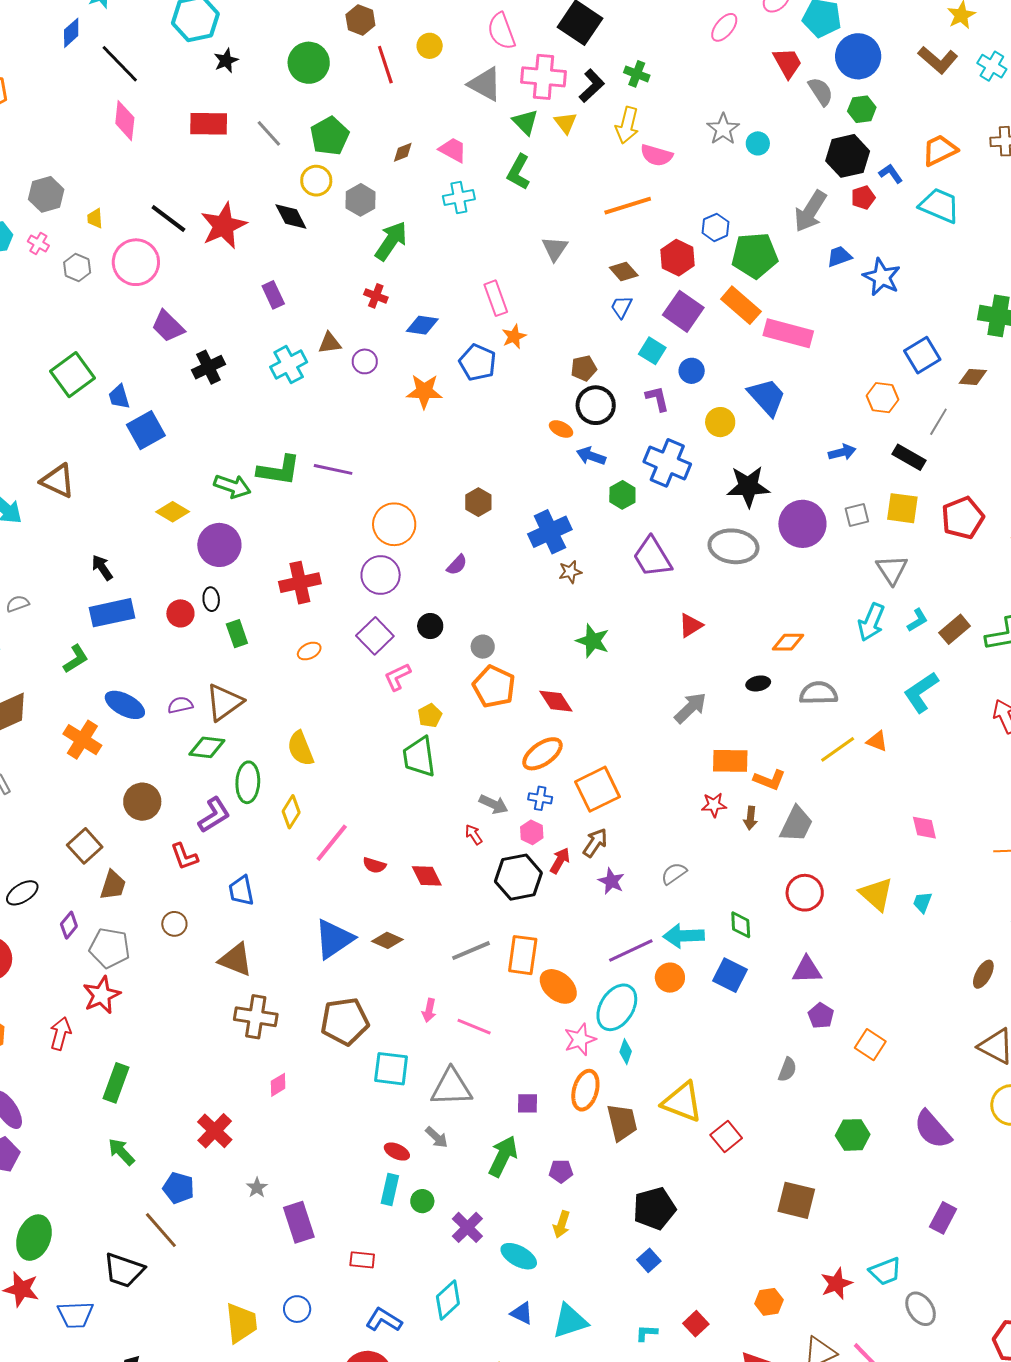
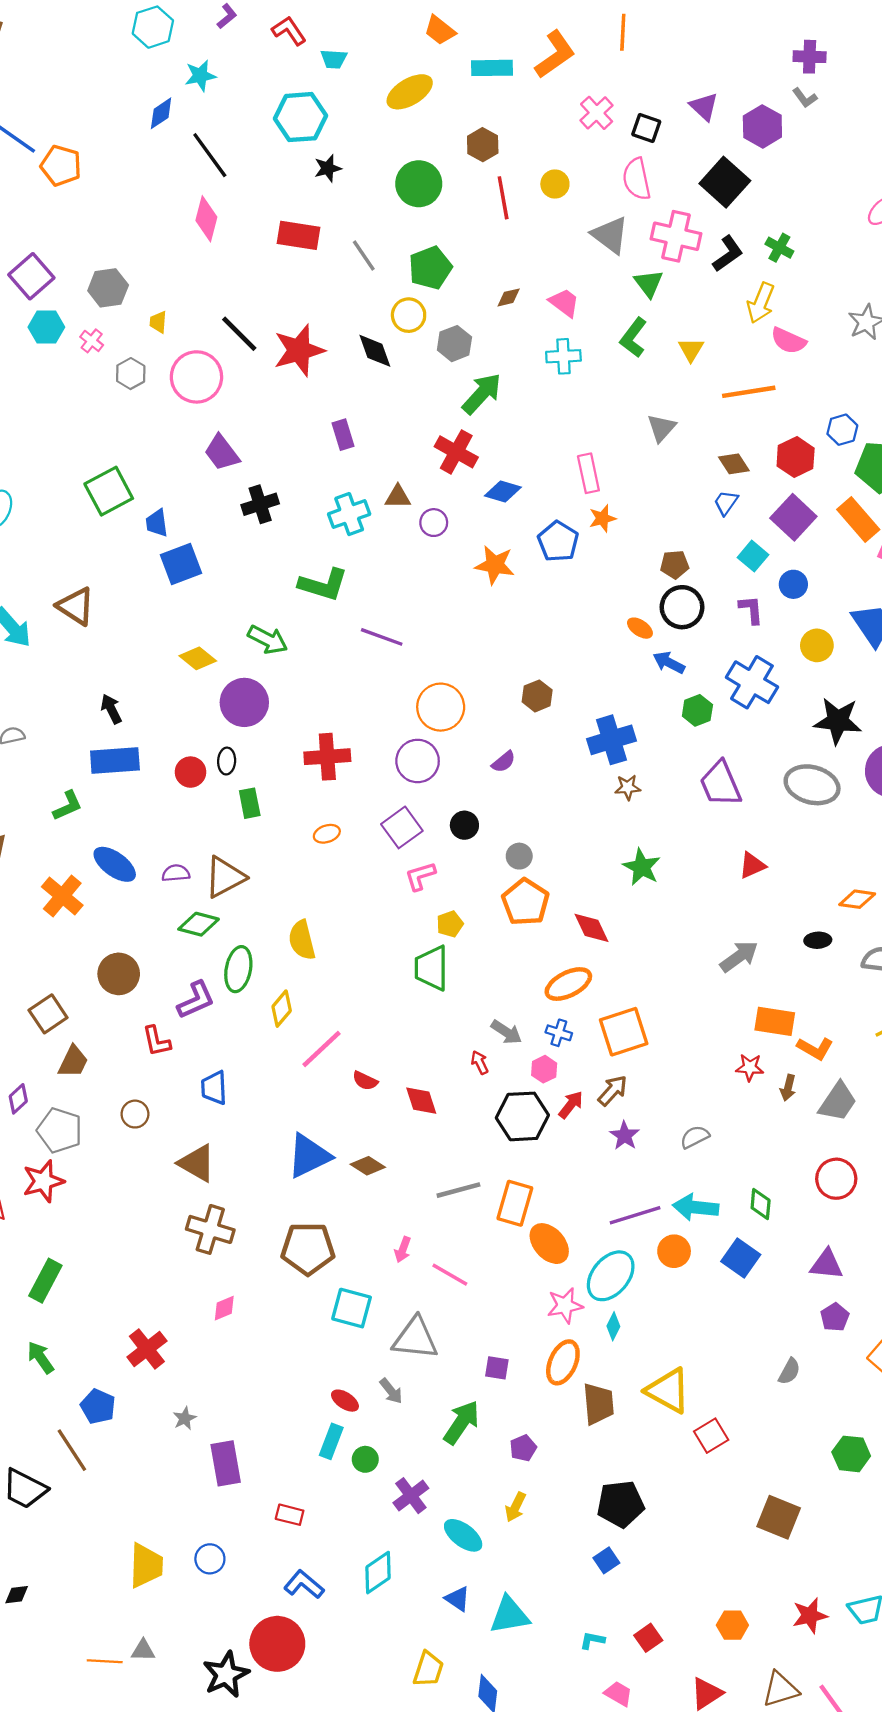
yellow triangle: (566, 123) -> (691, 350), moved
red cross: (376, 296) -> (456, 452), size x1.6
green L-shape: (279, 470) -> (323, 585), moved
purple pentagon: (561, 1171) -> (523, 1448), turned -30

